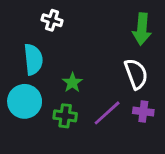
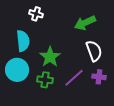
green arrow: (142, 29) -> (85, 23), moved, turned 60
green star: (72, 83) -> (50, 57), size x1.5

